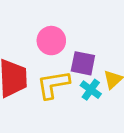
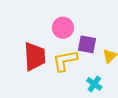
cyan cross: (91, 90) -> (94, 84), moved

